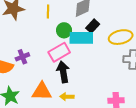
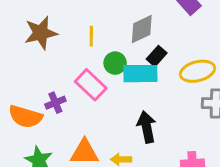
pink rectangle: (59, 52) -> (91, 85), moved, turned 75
black arrow: (63, 72) -> (147, 127), moved

